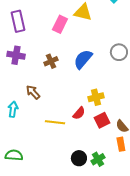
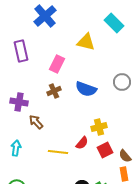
pink rectangle: (60, 24) -> (57, 64), moved
purple cross: (16, 55) -> (19, 102), moved
blue semicircle: (83, 59) -> (86, 89), turned -110
cyan arrow: (13, 109) -> (16, 148), moved

